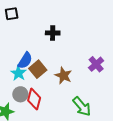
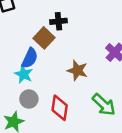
brown square: (38, 69) -> (44, 38), moved
red diamond: (34, 99) -> (60, 108), moved

